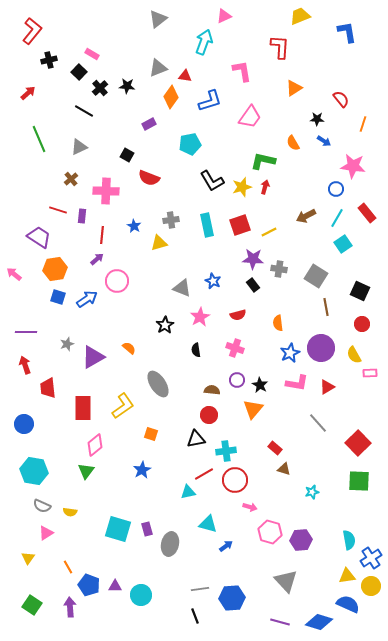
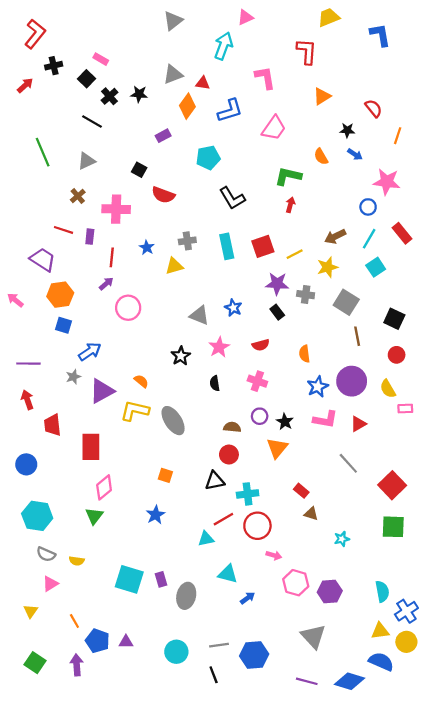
red arrow: (28, 93) -> (25, 85), moved
yellow star: (242, 187) -> (328, 267), moved
blue arrow: (87, 299) -> (90, 352), moved
yellow L-shape: (123, 406) -> (135, 411), moved, turned -132
cyan circle: (141, 595) -> (176, 652), moved

